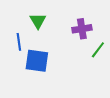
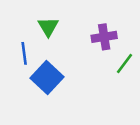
blue square: (37, 61) -> (47, 78), turned 35

